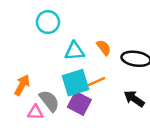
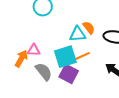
cyan triangle: (74, 51) -> (77, 34), moved
pink triangle: (35, 112) -> (34, 50), moved

